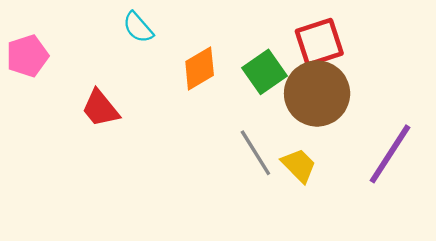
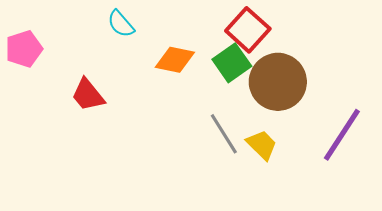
red square: (319, 42) -> (248, 30), moved, turned -30
orange diamond: (200, 68) -> (175, 60), turned 42

